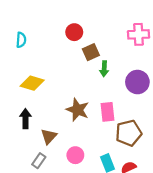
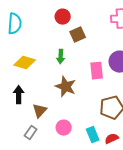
cyan semicircle: (21, 40) -> (15, 24), size x1.5
green arrow: (104, 69) -> (61, 57), moved
pink rectangle: (107, 112) -> (97, 71), moved

